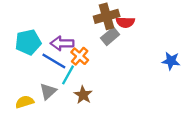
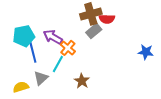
purple arrow: (62, 43) -> (53, 37), turned 30
blue line: (54, 61) -> (33, 52), moved, turned 45
brown star: (83, 95) -> (82, 81), moved

